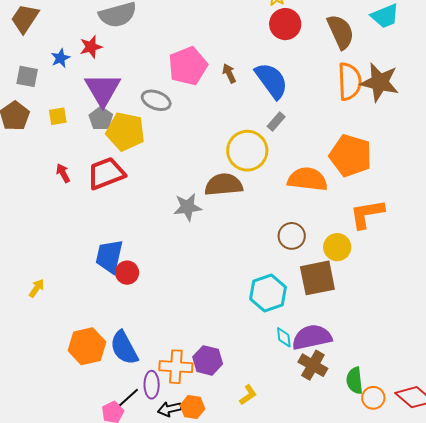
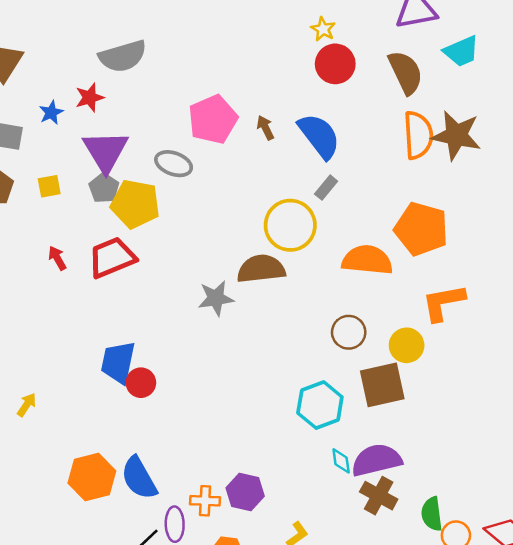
orange cross: (176, 367) -> (205, 501), size x0.7

